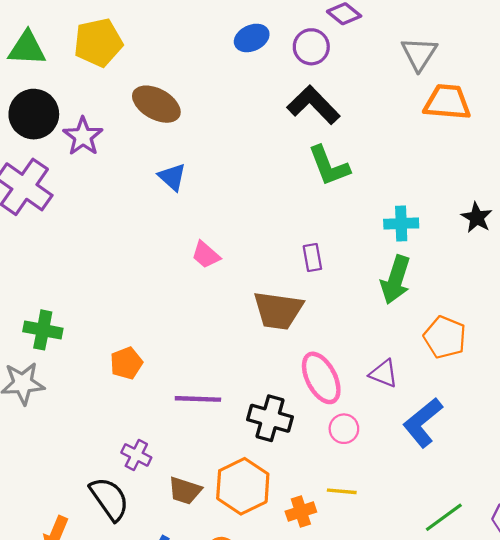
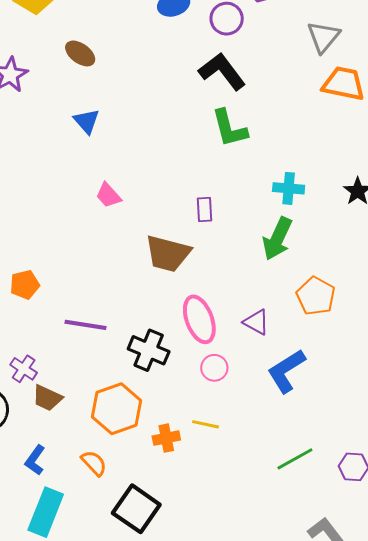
brown ellipse: (156, 104) -> (80, 53), size x0.7
brown trapezoid: (185, 491) -> (47, 398), moved

